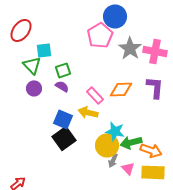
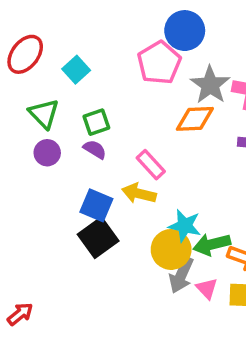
cyan square: (44, 50) -> (76, 70), moved, turned -35
orange diamond: (121, 89) -> (195, 119), moved
gray arrow: (113, 160) -> (181, 275), size x1.5

